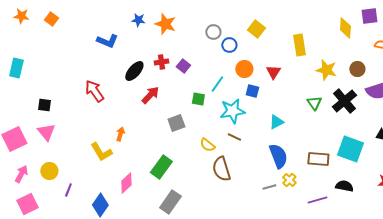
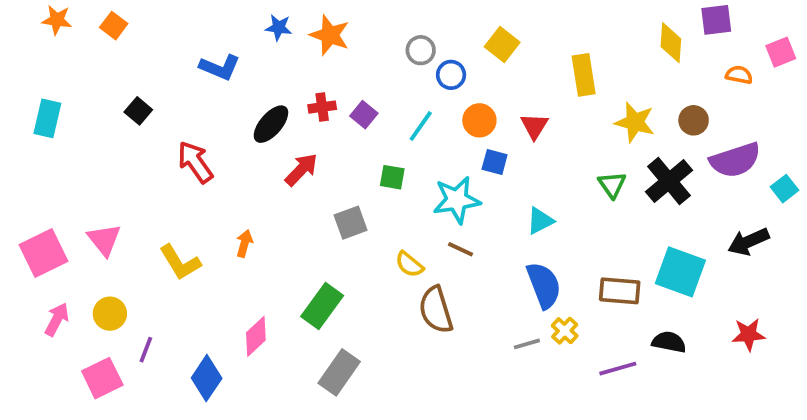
cyan line: (217, 84) -> (421, 126), moved
black square: (44, 105) -> (138, 111), moved, turned 32
yellow L-shape: (101, 152) -> (180, 262), moved
pink square: (27, 204) -> (102, 378), moved

